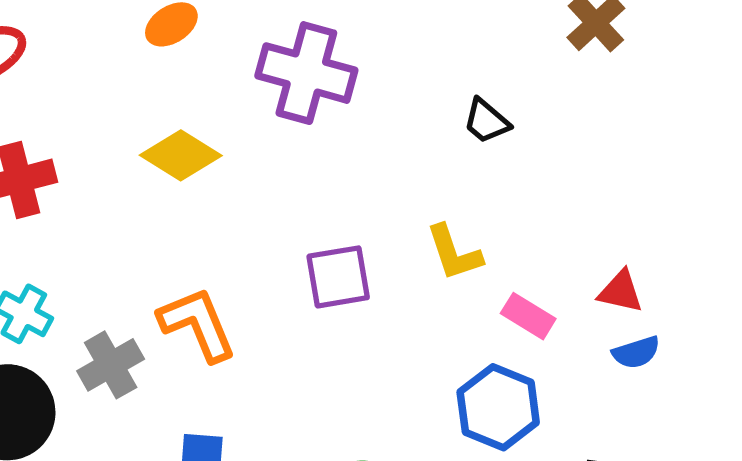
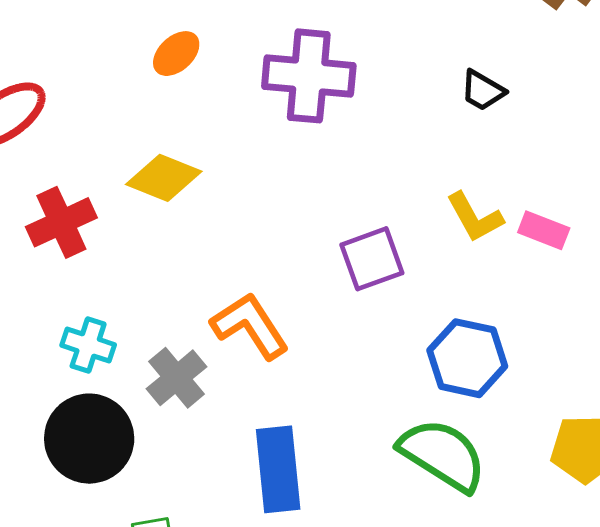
yellow diamond: (181, 155) -> (164, 178), moved
pink rectangle: (528, 316) -> (544, 230), moved
blue hexagon: (498, 407) -> (467, 358), moved

